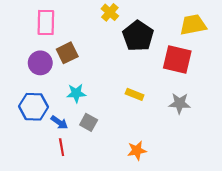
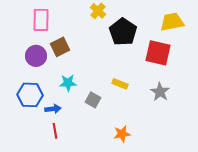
gray star: (180, 103) -> (160, 92), turned 30
blue arrow: (59, 122) -> (53, 109), turned -42
gray square: (89, 122) -> (93, 100), moved

